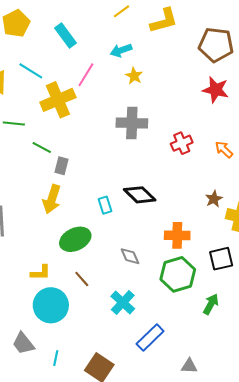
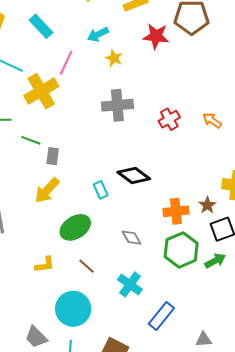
red star: (216, 90) -> (156, 36), moved
yellow arrow: (52, 199) -> (47, 190), turned 32
brown star: (214, 199) -> (207, 205), moved
green arrow: (211, 304) -> (215, 261), moved, turned 40
cyan circle: (51, 305) -> (73, 309), moved

